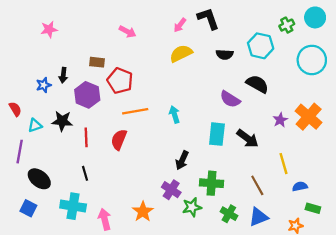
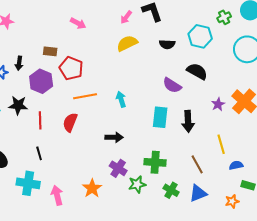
black arrow: (247, 138) -> (188, 121), turned 50
black arrow: (182, 160) -> (114, 137), moved, turned -114

